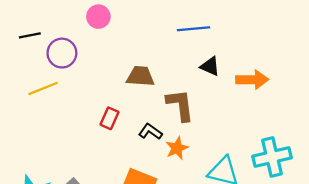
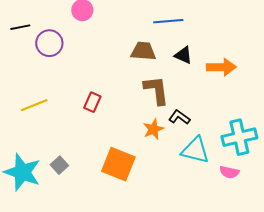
brown trapezoid: (140, 76) -> (143, 51), moved
yellow line: (43, 88) -> (34, 105), moved
black L-shape: (150, 132) -> (179, 117), moved

